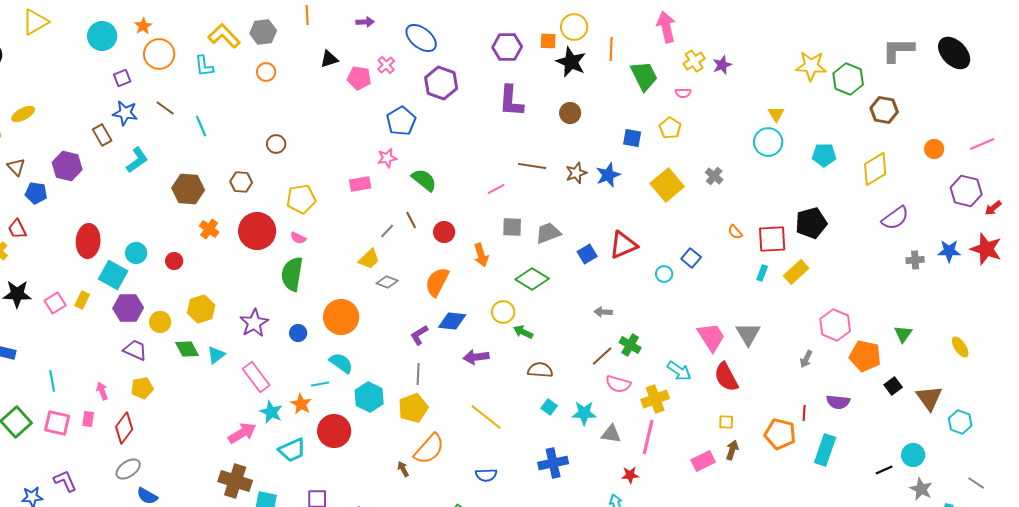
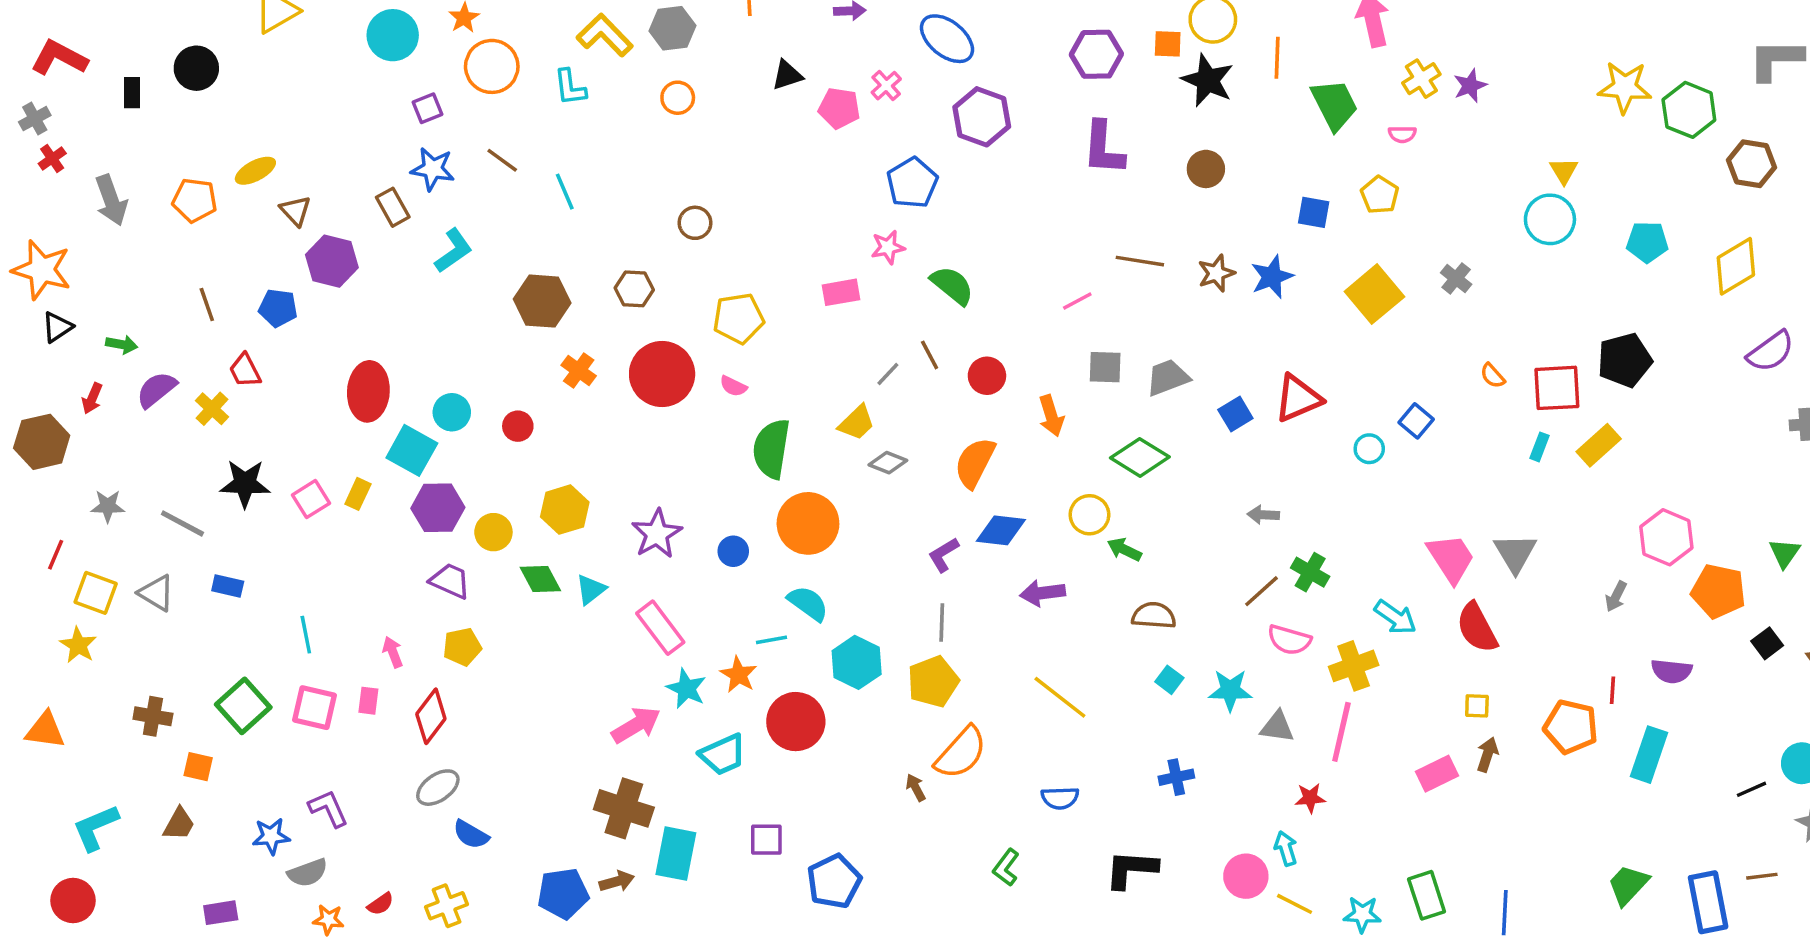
brown triangle: (16, 167) -> (295, 211), moved
green semicircle: (292, 274) -> (772, 449), moved
blue cross: (553, 463) -> (1176, 777), size x0.7

